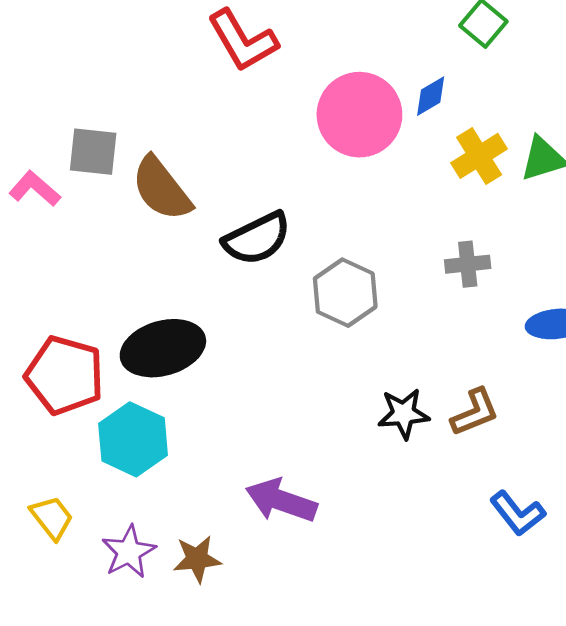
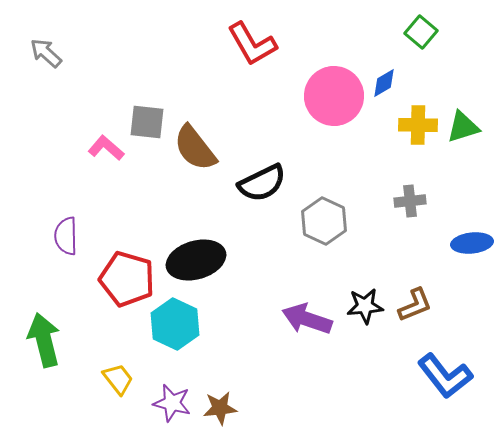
yellow cross: (479, 156) -> (418, 125), turned 33
purple arrow: (281, 501) -> (307, 319), moved
blue L-shape: (518, 513) -> (445, 376), size x1.4
purple star: (129, 552) -> (172, 403), turned -30

